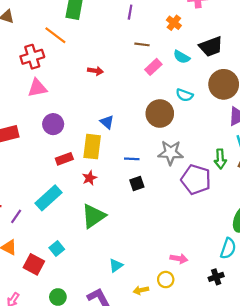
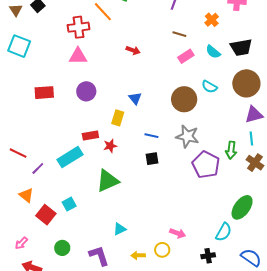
yellow rectangle: (92, 147) -> (118, 118), size x0.7
red rectangle: (64, 159) -> (90, 135), moved

